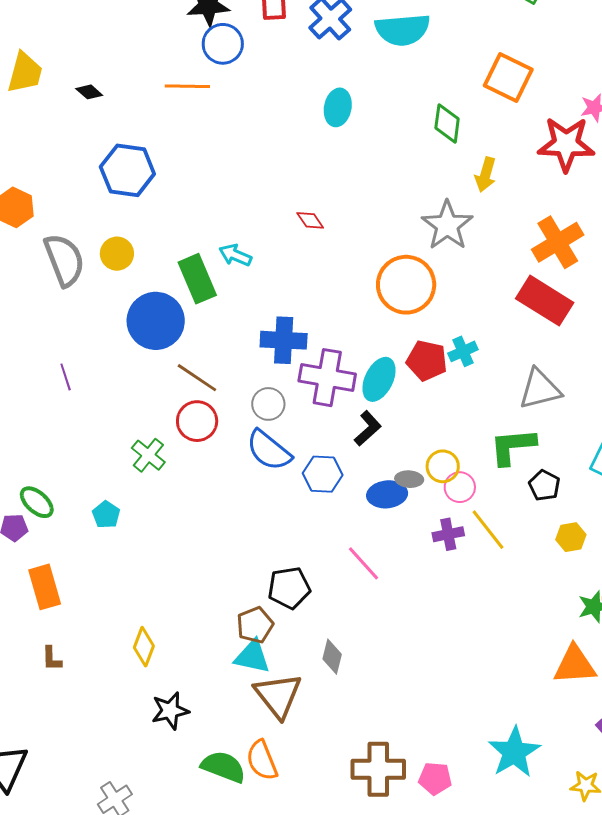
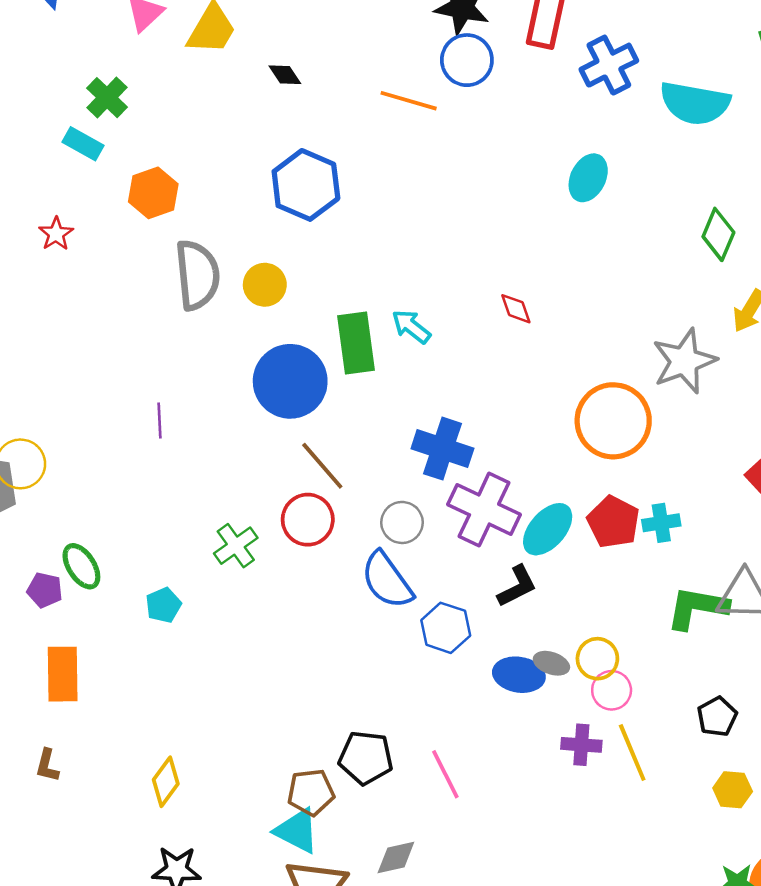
green L-shape: (513, 446) -> (697, 608), moved
pink line: (363, 563) -> (445, 774), moved
gray diamond: (332, 657) -> (396, 857), turned 48

